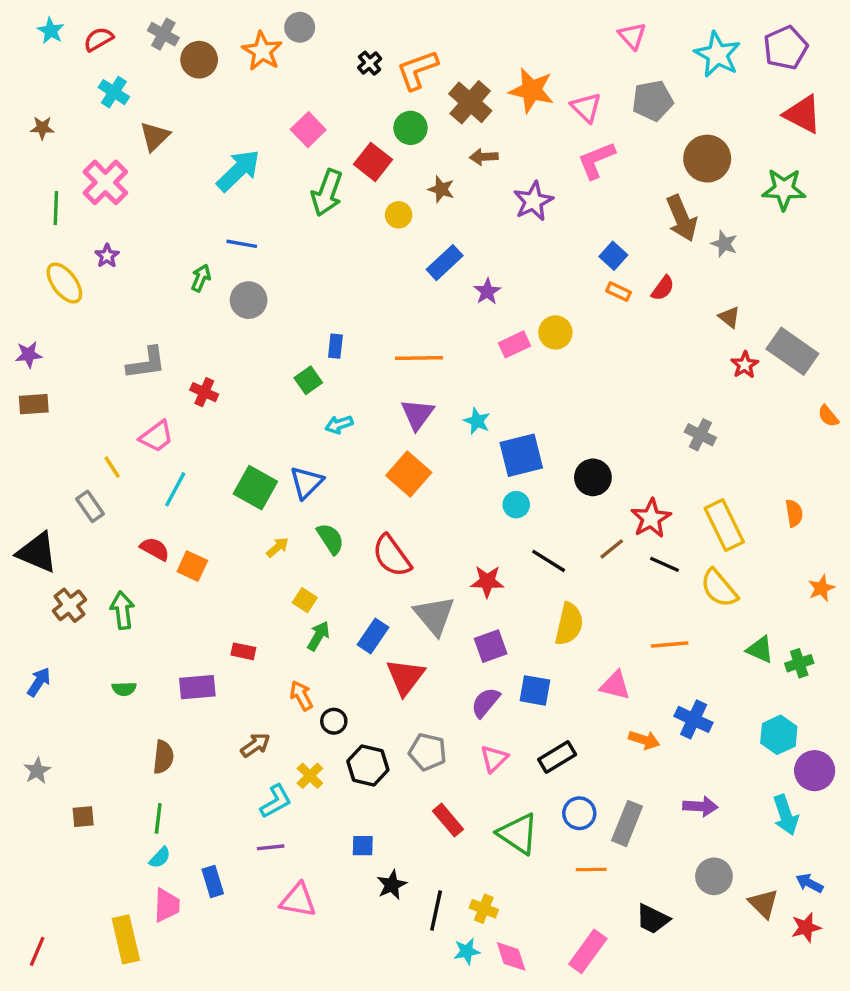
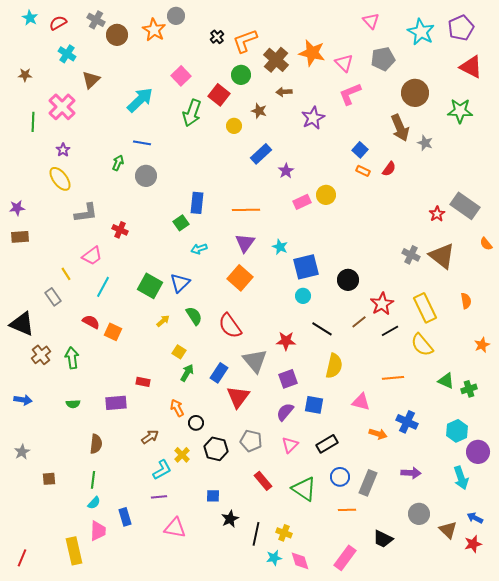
yellow ellipse: (64, 283) -> (60, 179), moved
brown triangle: (729, 317) -> (442, 256), moved, size x2.0
blue rectangle: (335, 346) -> (197, 203), size x1.5
black line: (665, 564) -> (390, 331), turned -54
blue arrow: (39, 682) -> (23, 400), turned 66

